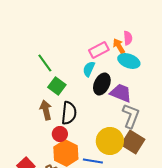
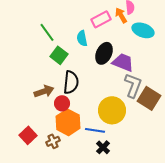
cyan ellipse: (129, 61) -> (143, 30), moved
cyan semicircle: (89, 69) -> (82, 38), moved, turned -35
brown arrow: (46, 110) -> (44, 91), moved, turned 84
brown square: (133, 142) -> (149, 98), moved

